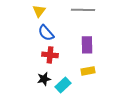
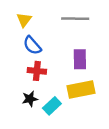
yellow rectangle: (88, 71) -> (81, 90), size x1.6

